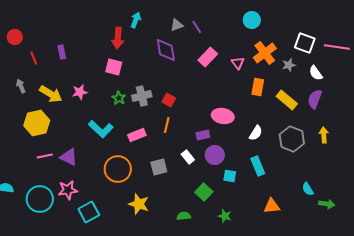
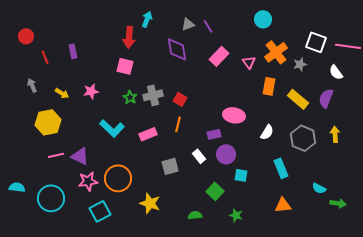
white semicircle: (316, 73) -> (336, 72), moved
yellow arrow: (51, 94) -> (62, 93), size x0.6
cyan rectangle: (258, 166) -> (281, 168), moved
orange circle: (118, 169) -> (118, 178), moved
cyan semicircle: (308, 189) -> (319, 188), turned -32
pink star: (68, 190) -> (88, 181), moved

